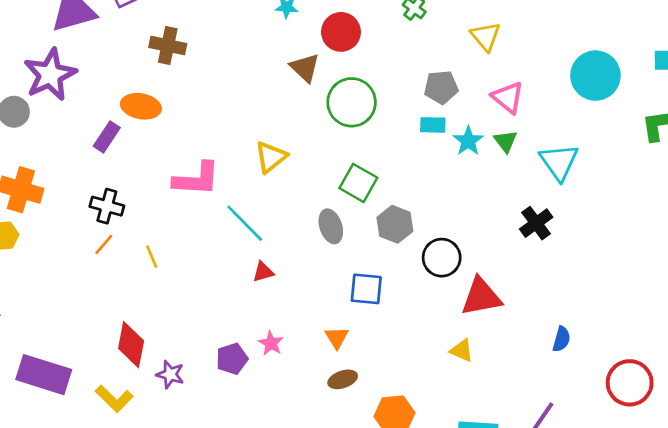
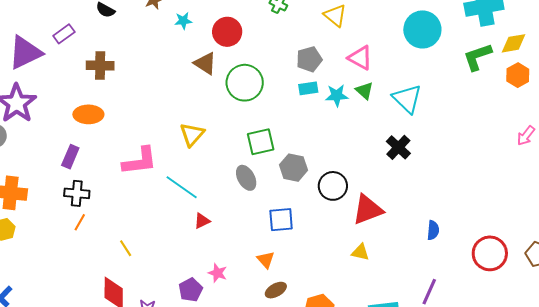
purple rectangle: (107, 137) -> (70, 157), moved
cyan star: (468, 141) -> (337, 95), turned -30
green square: (358, 183) -> (261, 142), turned -32
yellow line: (152, 257) -> (126, 248), moved

